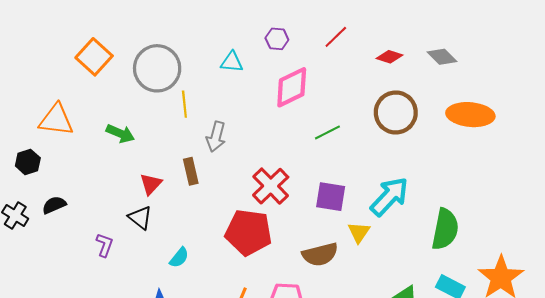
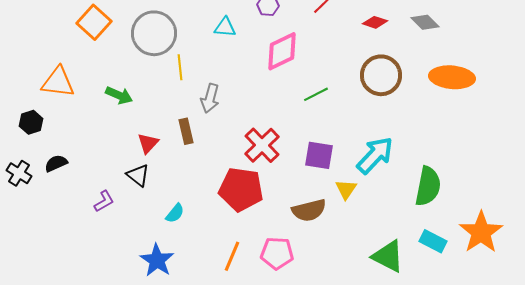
purple L-shape: (105, 245) -> (104, 201), turned 40

